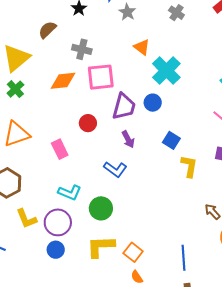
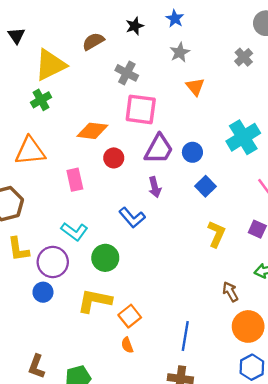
gray star: (127, 12) -> (180, 52), moved
cyan cross: (166, 71) -> (243, 137), moved
orange diamond: (63, 81) -> (92, 131), moved
blue square: (171, 140) -> (206, 186), moved

